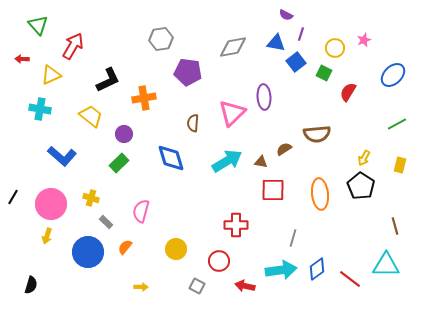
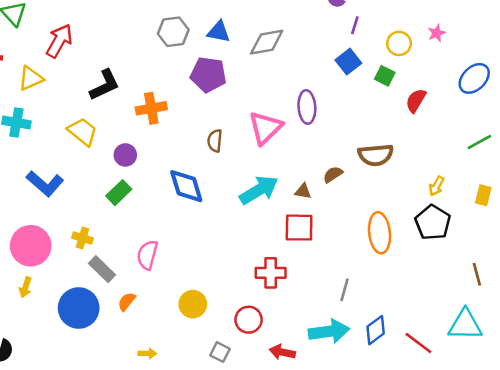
blue triangle: (276, 43) -> (219, 32), moved
red square: (273, 190) -> (299, 228), moved
gray rectangle: (106, 222) -> (102, 269), size x1.5

